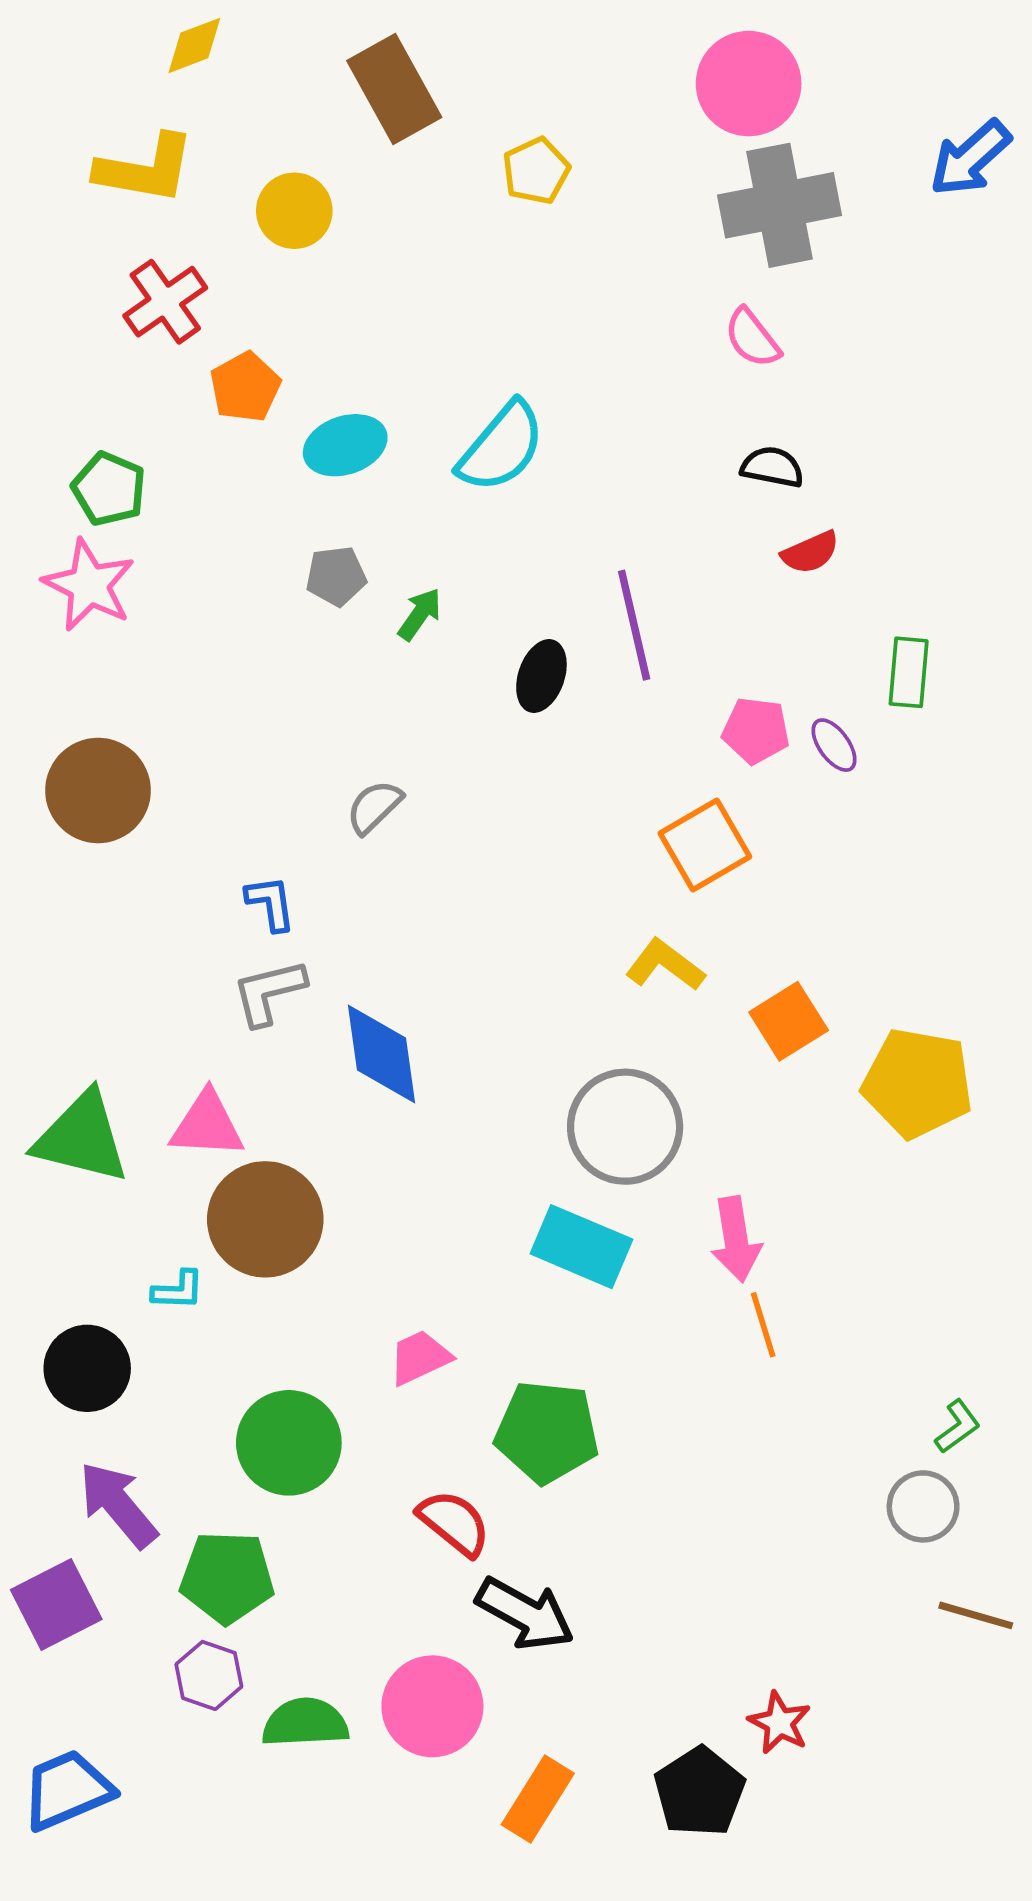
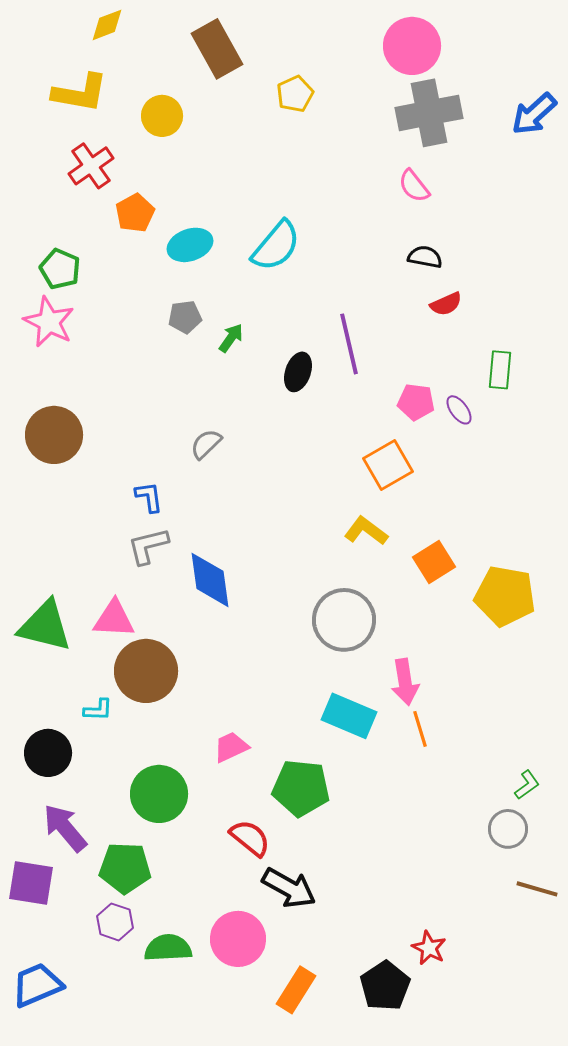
blue arrow: (970, 158) -> (534, 114), moved
cyan rectangle: (581, 1247) -> (349, 716), moved
purple square: (56, 1605) -> (31, 883), turned 36

